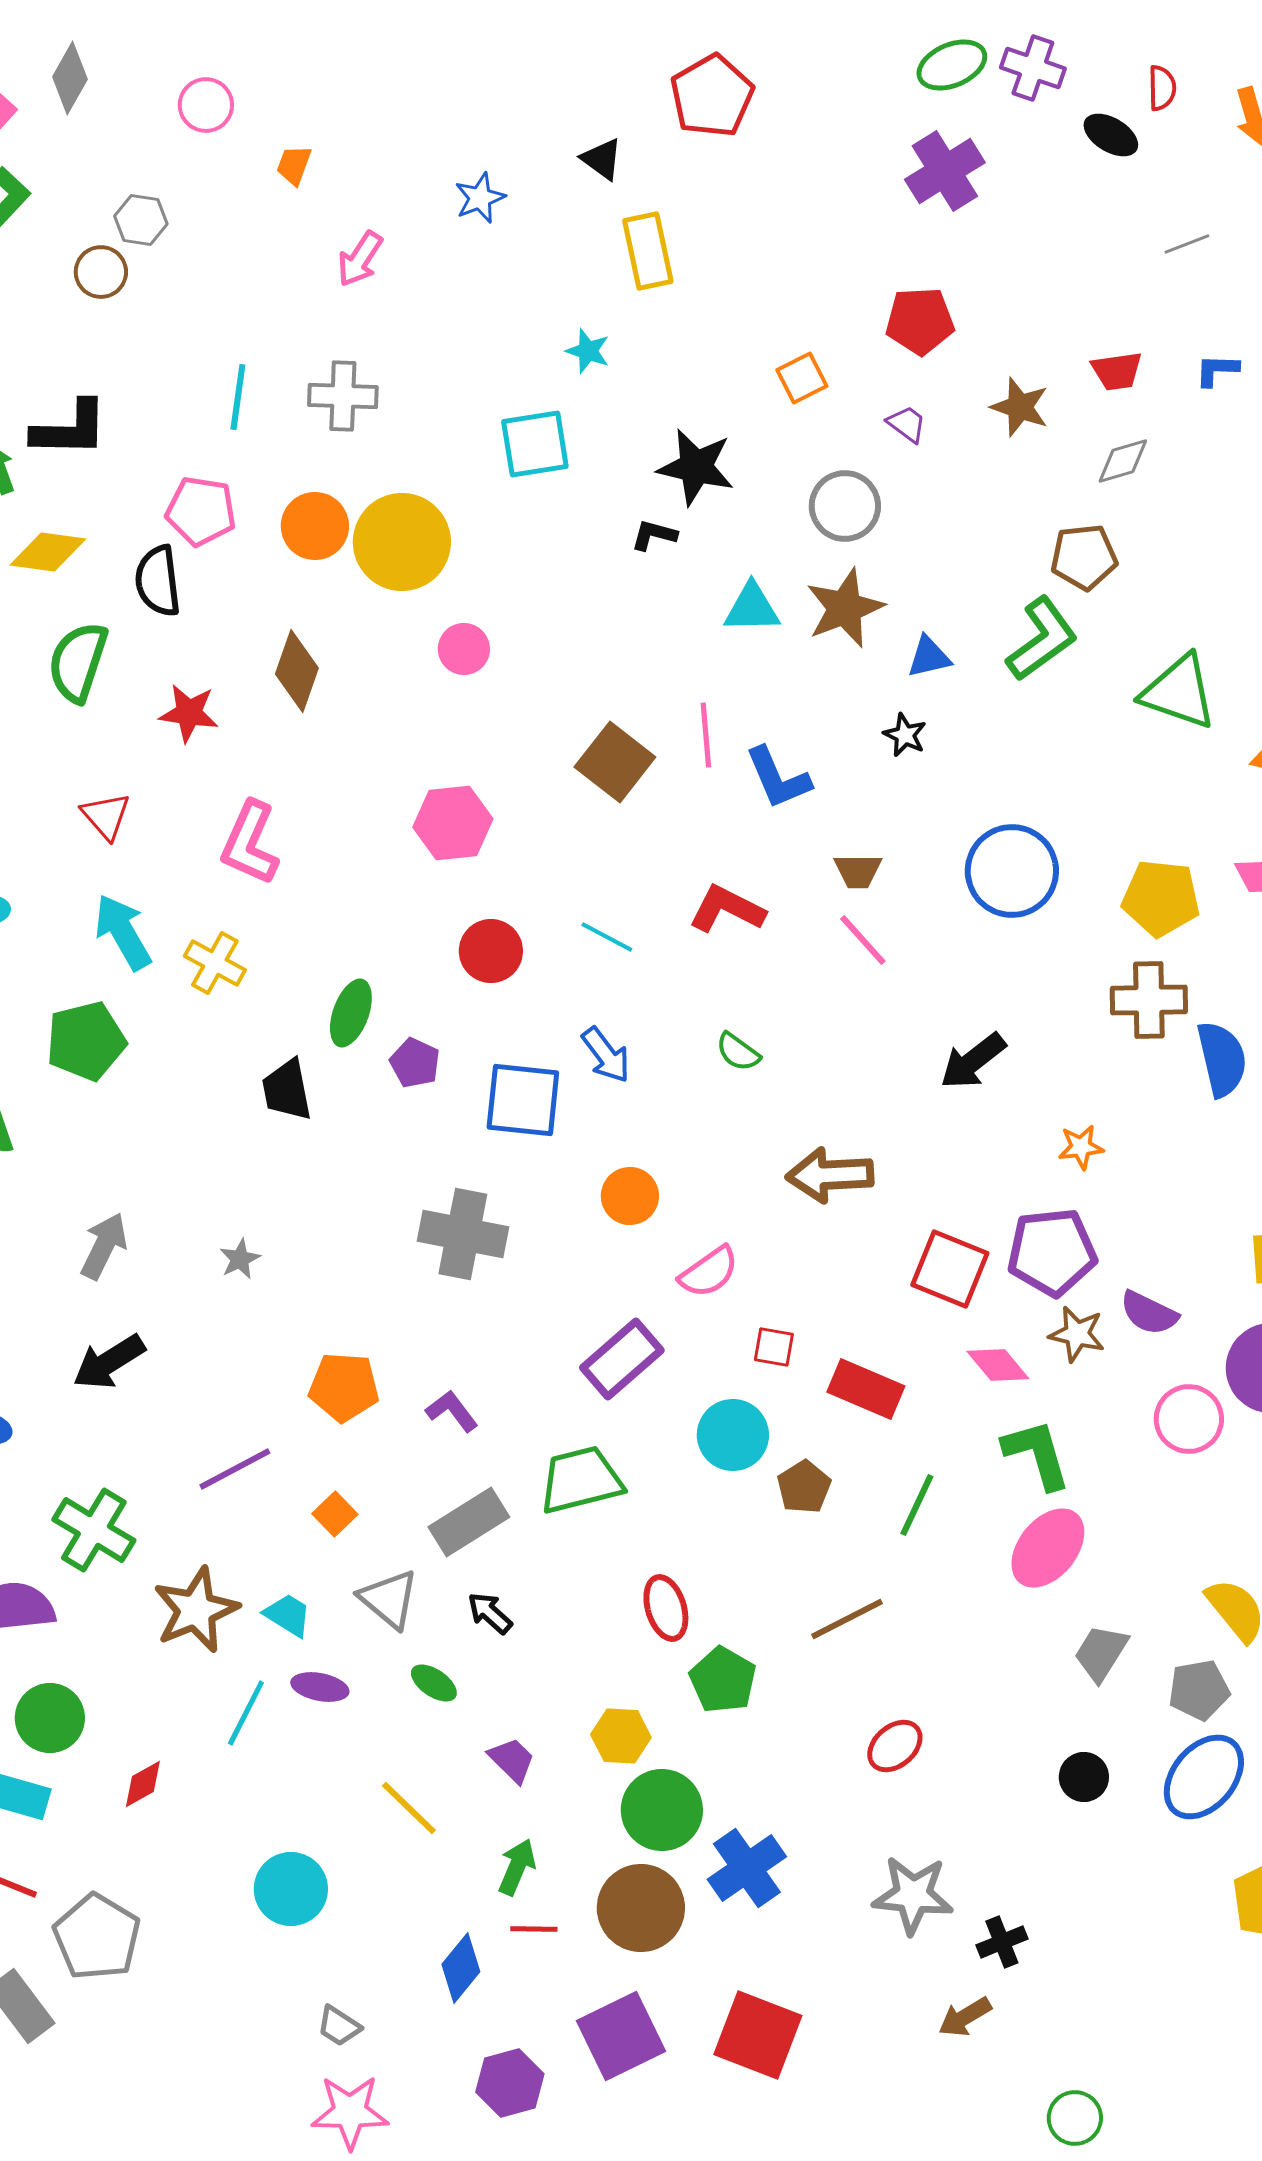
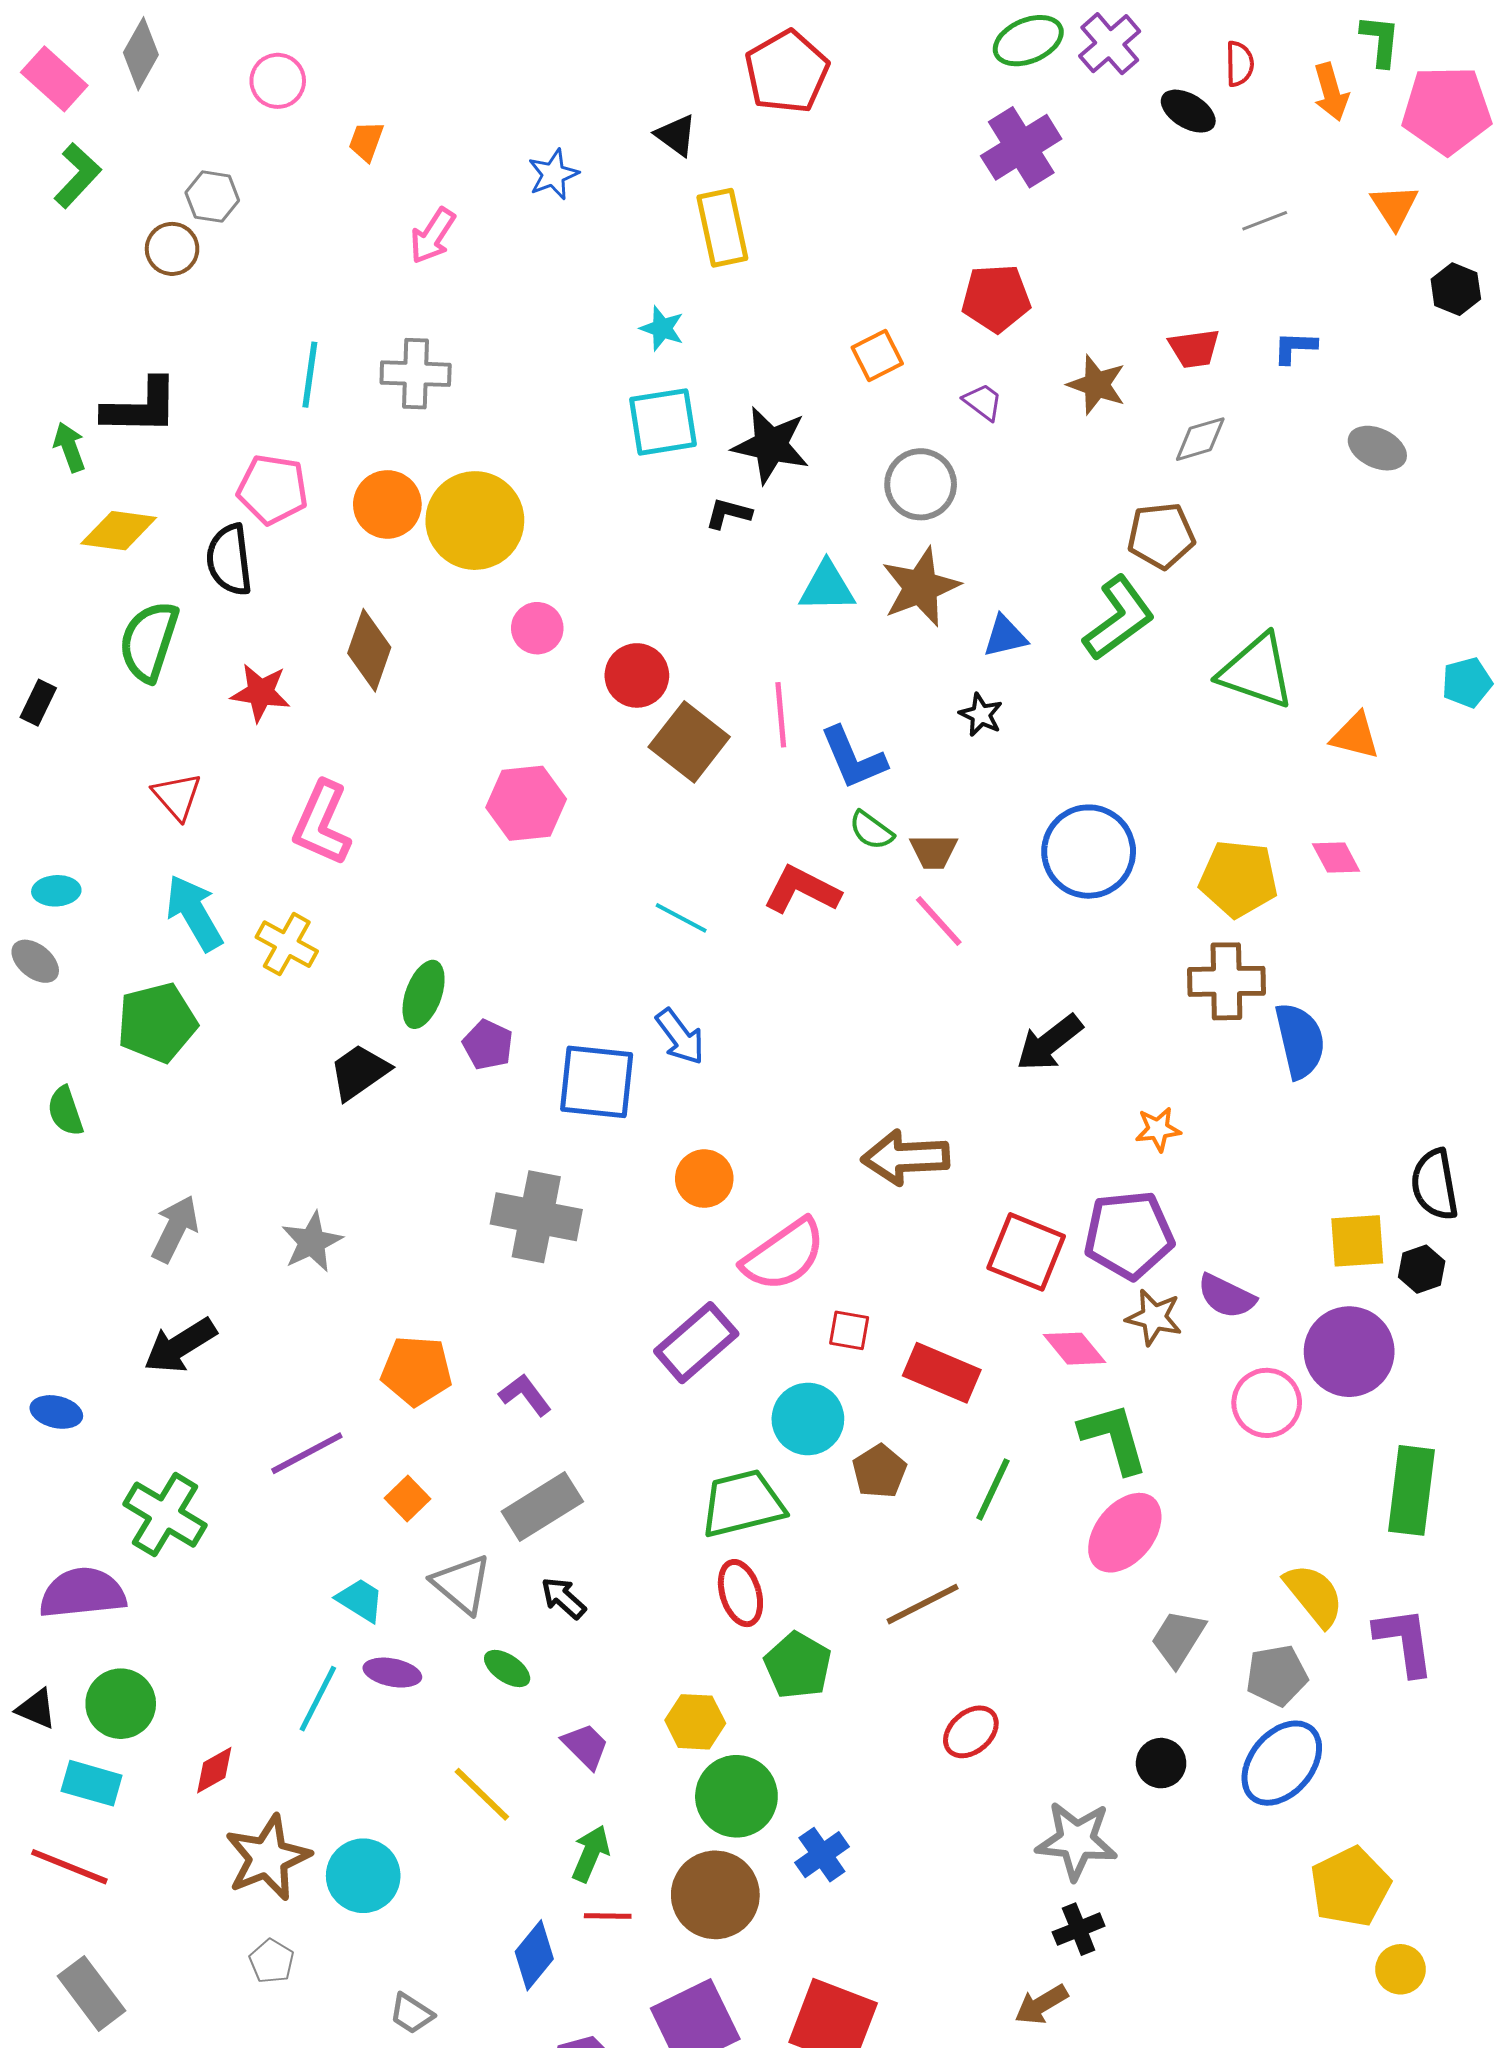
purple cross: (1033, 68) -> (1110, 44), turned 30
cyan square: (535, 444) -> (663, 422), moved
red circle: (491, 951) -> (637, 675), moved
green semicircle: (738, 1052) -> (871, 830), moved
black trapezoid: (287, 1090) -> (359, 1072), turned 66
gray star: (240, 1259) -> (312, 1242), size x1.5
pink semicircle: (709, 1272) -> (784, 1255), size x1.4
green trapezoid: (581, 1480) -> (742, 1503), moved
brown star: (196, 1610) -> (268, 1858), moved
blue cross: (747, 1868) -> (822, 1855), size x0.7
gray star: (913, 1895) -> (1077, 1841), moved
gray pentagon: (97, 1937) -> (272, 1961), moved, size x0.5

